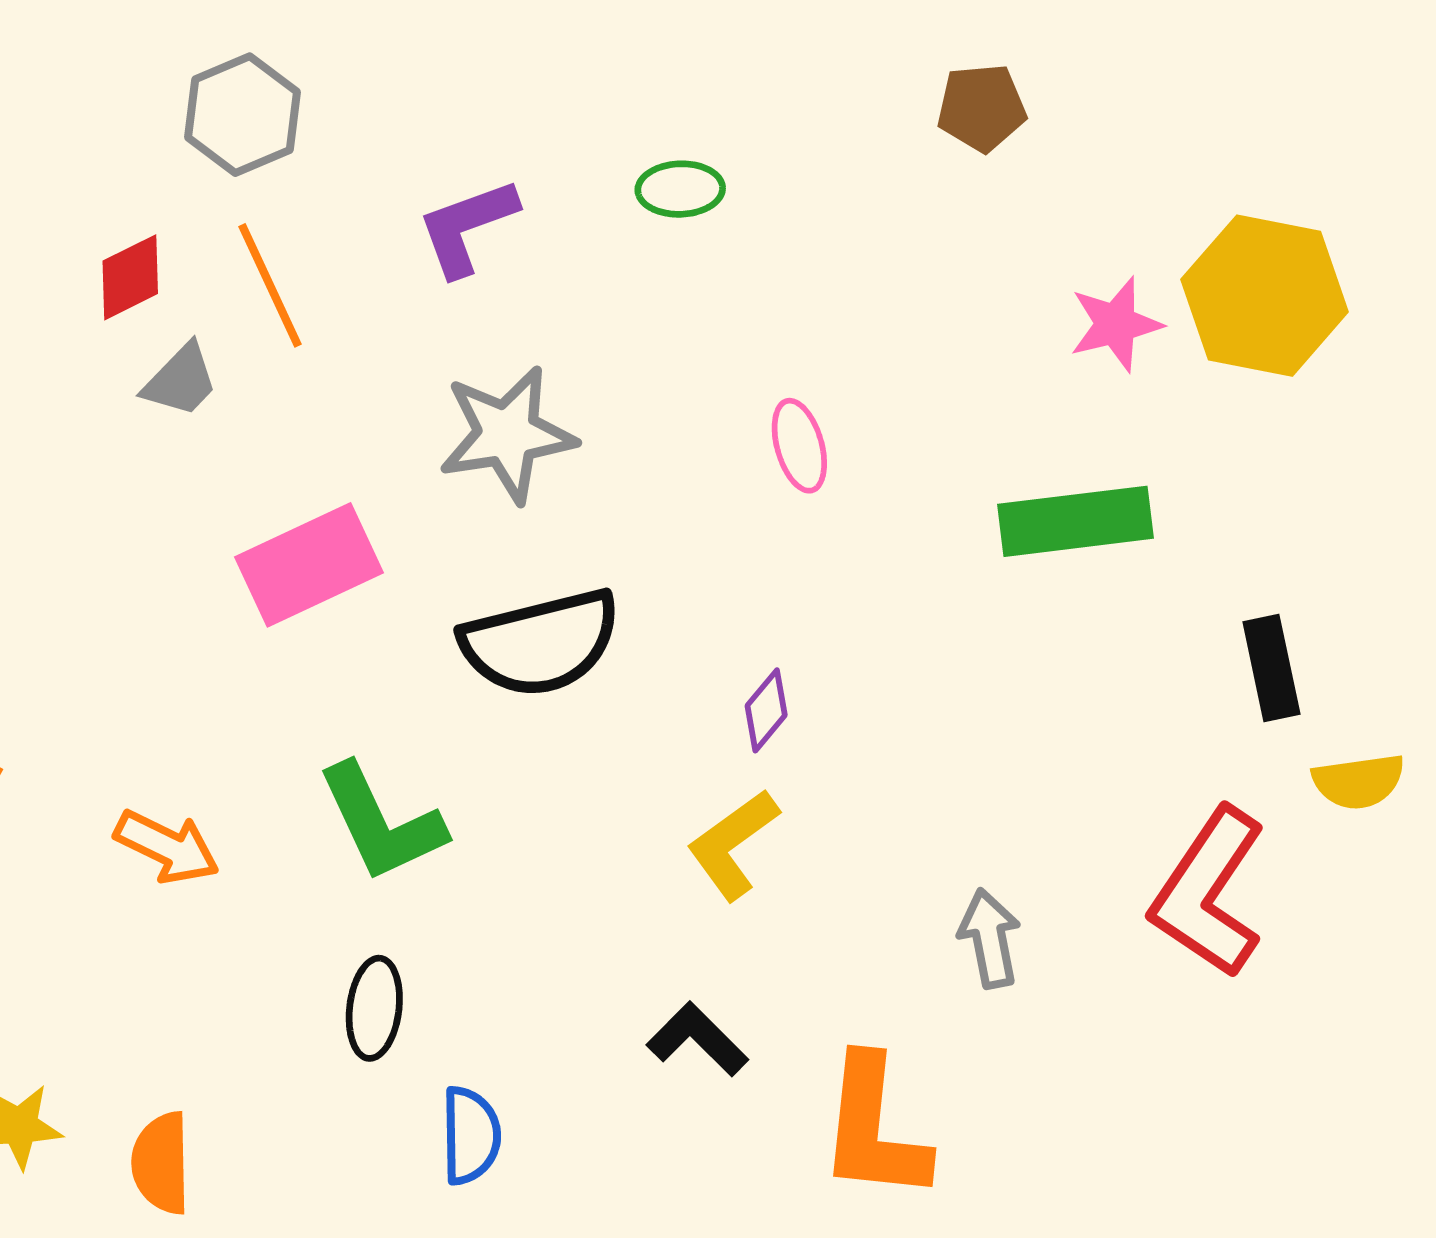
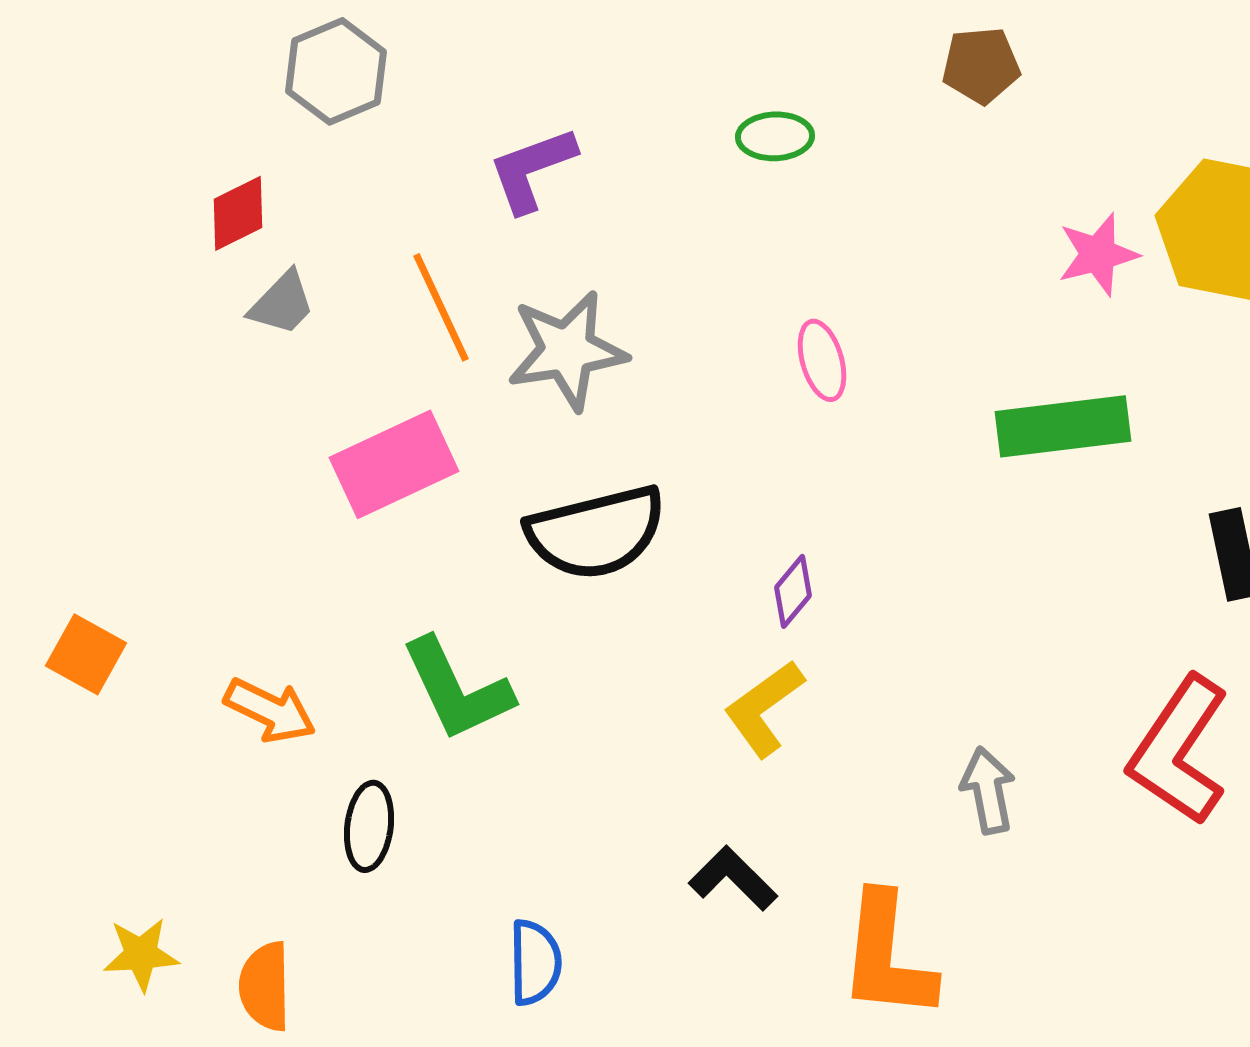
green ellipse: (680, 189) -> (775, 136), moved
orange line: (270, 285) -> (441, 307), moved
black ellipse: (374, 1008) -> (369, 826), moved

